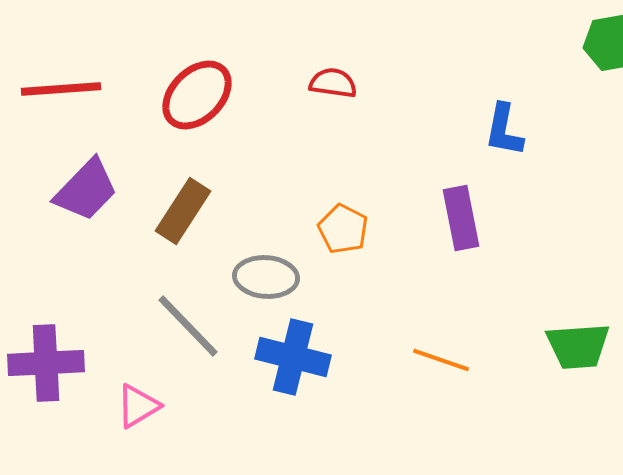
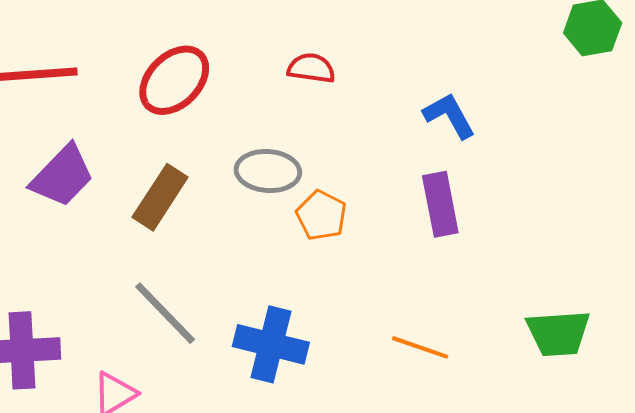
blue L-shape: (504, 130) -> (449, 116), moved, turned 140
gray ellipse: (266, 277) -> (268, 171), moved

